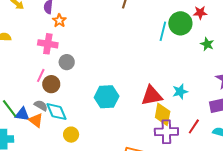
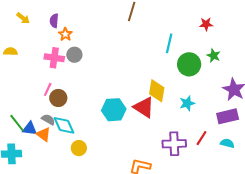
green circle: (180, 23) -> (189, 64), moved
gray circle: (67, 62) -> (74, 55), moved
red triangle: (152, 96) -> (144, 107), moved, turned 45
yellow diamond: (163, 114) -> (157, 91), moved

